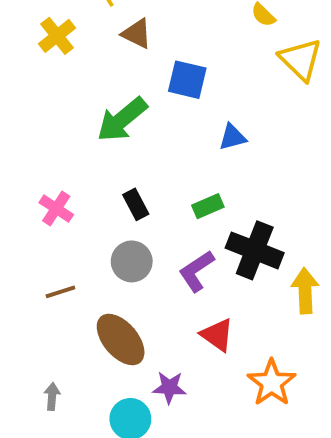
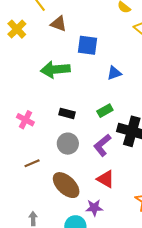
green arrow: (122, 119) -> (55, 70), turned 40
black rectangle: (136, 204) -> (67, 113), turned -42
red triangle: (217, 335) -> (106, 179), moved

